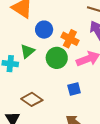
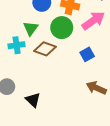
brown diamond: (32, 99) -> (45, 49), moved

